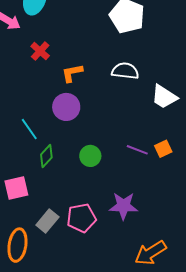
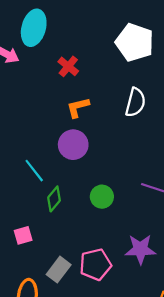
red cross: (40, 51) -> (68, 66), moved
white semicircle: (125, 71) -> (135, 102), turned 100
pink square: (16, 188) -> (23, 235), size x0.7

